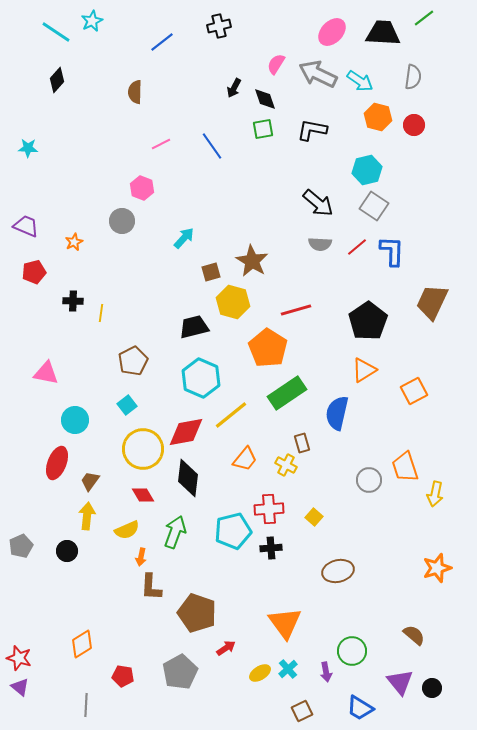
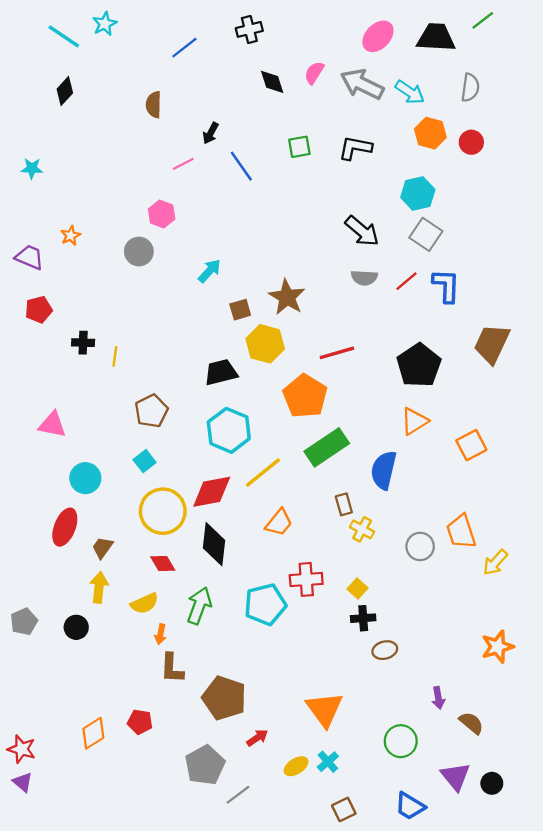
black arrow: (234, 88) -> (211, 133), moved
black diamond: (265, 99) -> (272, 82), moved
orange star: (74, 242) -> (71, 236), moved
yellow cross: (286, 465) -> (362, 529), moved
yellow arrow: (435, 494) -> (495, 562), turned 30
black cross: (271, 548) -> (363, 618), moved
brown ellipse: (338, 571) -> (385, 650), size x0.7
purple arrow: (326, 672) -> (438, 698), moved
red pentagon: (123, 676) -> (140, 722), moved
gray line: (86, 705) -> (238, 795), moved, turned 50

